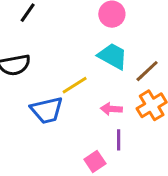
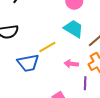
purple line: (119, 140) -> (85, 83), moved

